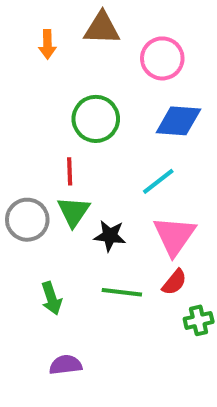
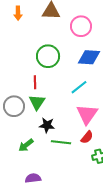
orange arrow: (47, 44) -> (18, 13), moved
black star: (110, 236) -> (47, 125), moved
green arrow: (51, 298) -> (26, 145), turned 70

